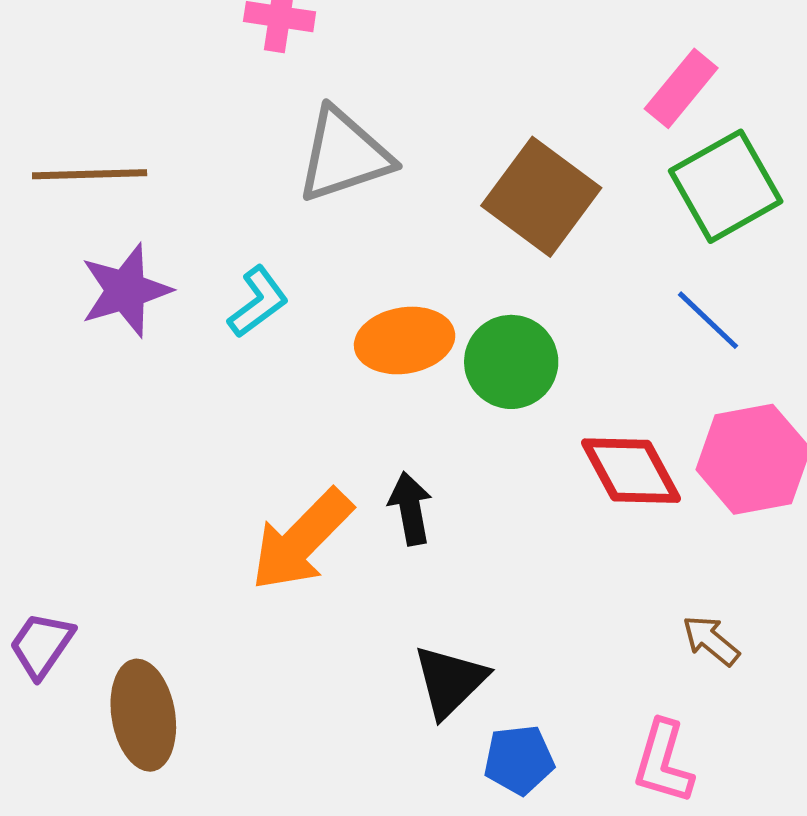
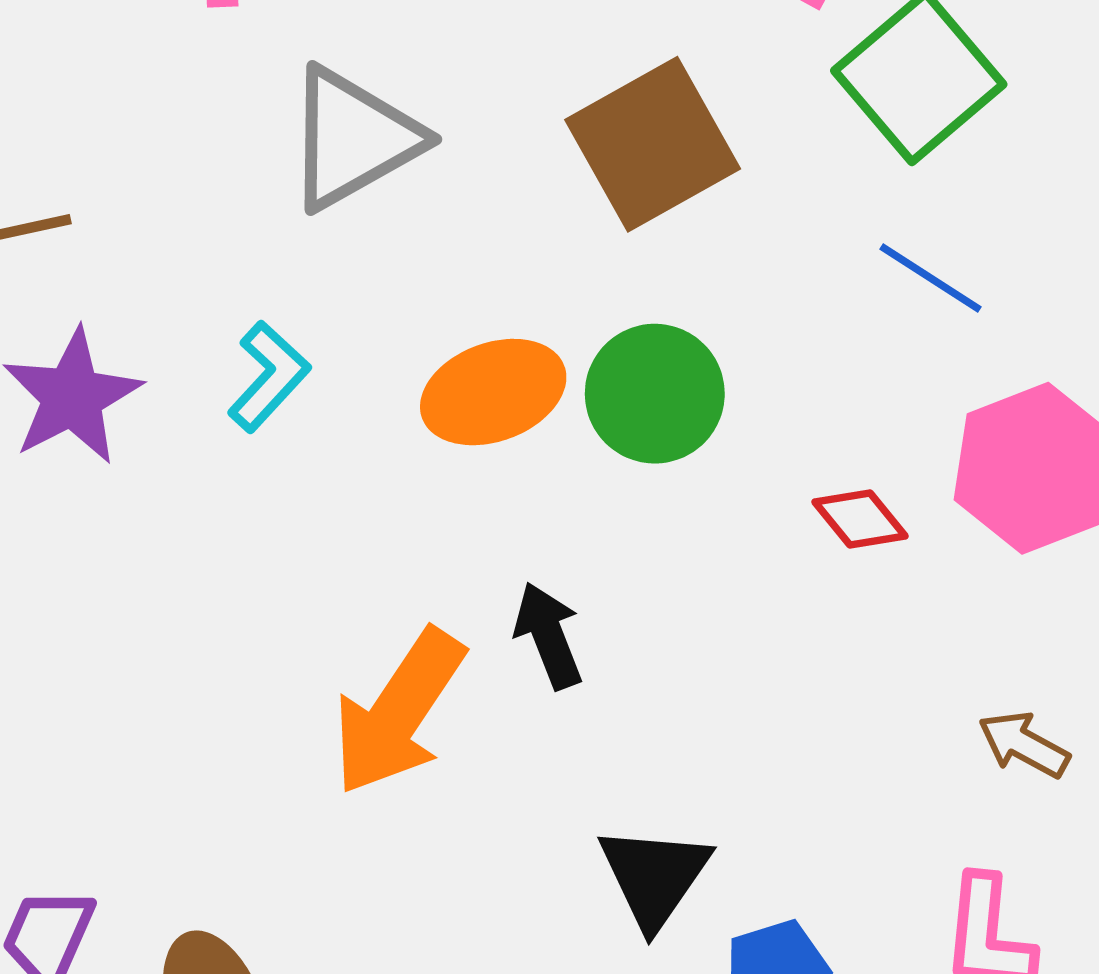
brown square: (541, 197) -> (653, 144), turned 35
red diamond: (631, 471) -> (860, 519), size x0.6

